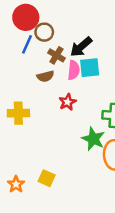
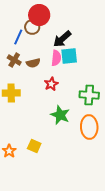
red circle: (26, 17) -> (39, 15), moved
brown cross: (56, 55) -> (14, 60), moved
green star: (93, 139) -> (60, 115), moved

